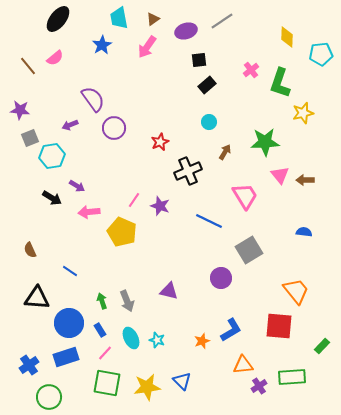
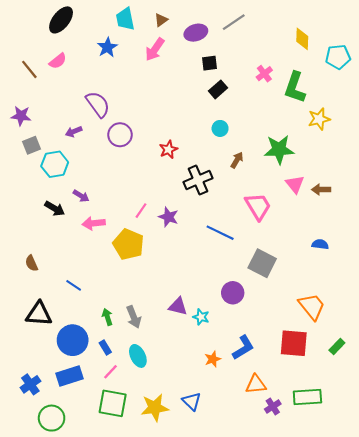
gray square: (249, 250) -> (262, 263), turned -32
cyan star: (157, 340) -> (201, 317), moved
green rectangle: (322, 346) -> (337, 346), moved

